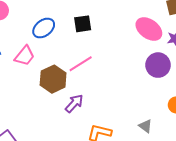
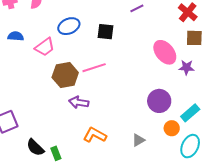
purple circle: (158, 65) -> (159, 101), moved
purple arrow: (74, 103) -> (79, 102), turned -138
gray triangle: (145, 126) -> (138, 140), turned 40

